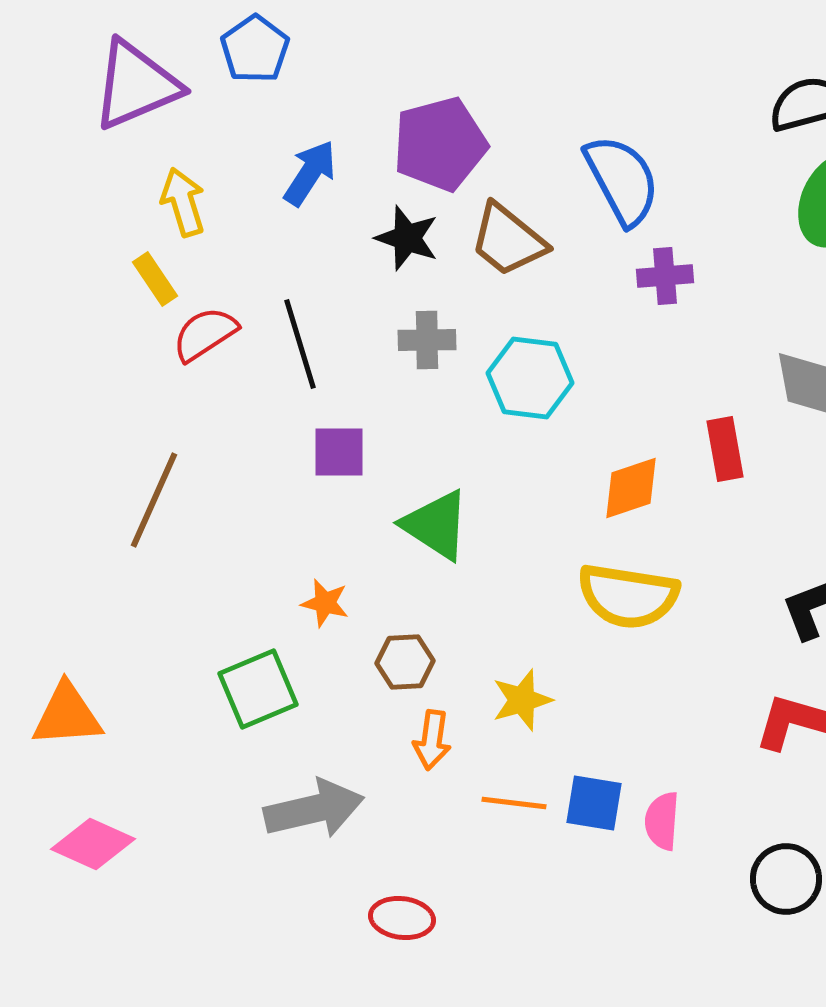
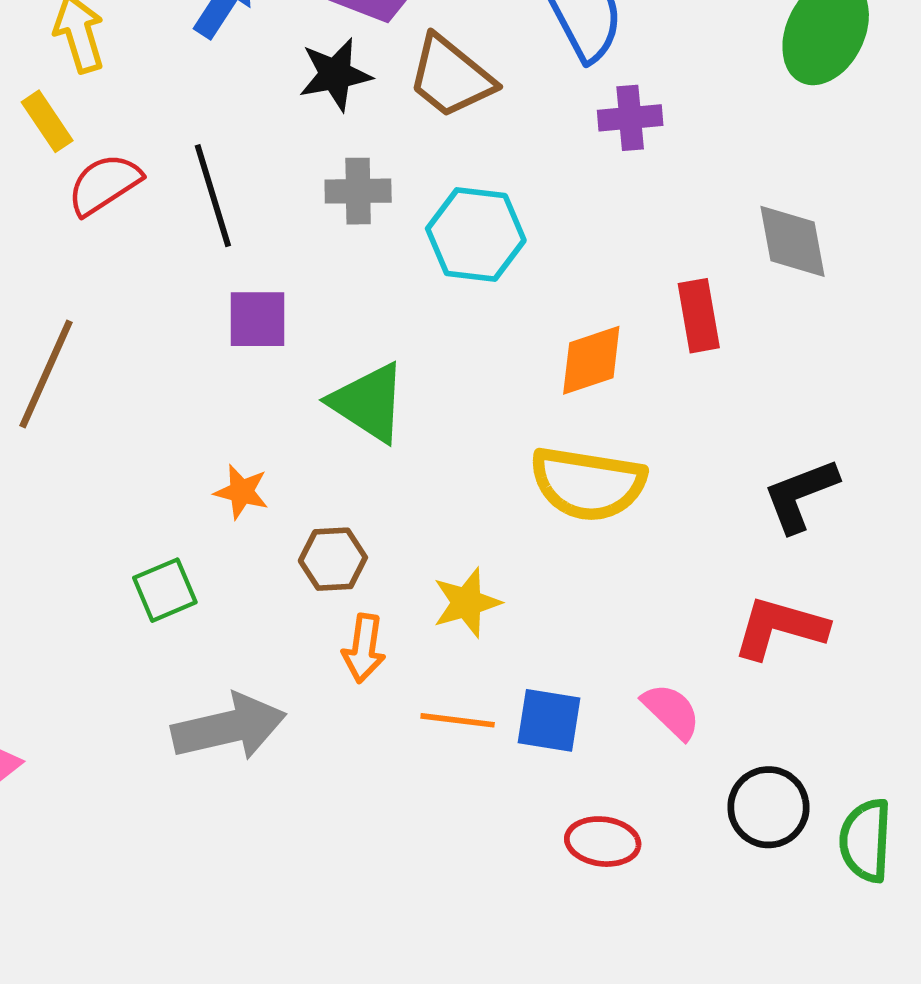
black star: (407, 238) -> (335, 74), turned -30
green square: (258, 689) -> (165, 590), size x0.7
pink semicircle: (662, 821) -> (671, 711), moved, turned 130
red ellipse: (402, 918) -> (603, 842), moved

